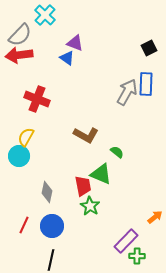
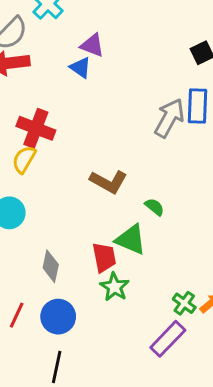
yellow semicircle: (26, 137) -> (24, 159), moved
green cross: (137, 256) -> (184, 303), moved, turned 35

